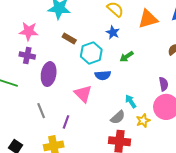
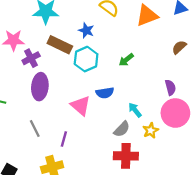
blue star: (113, 32) -> (86, 30), moved
brown rectangle: (69, 39) -> (60, 45), size x1.5
purple cross: (27, 55) -> (31, 58), moved, turned -35
blue semicircle: (103, 75) -> (105, 93), moved

